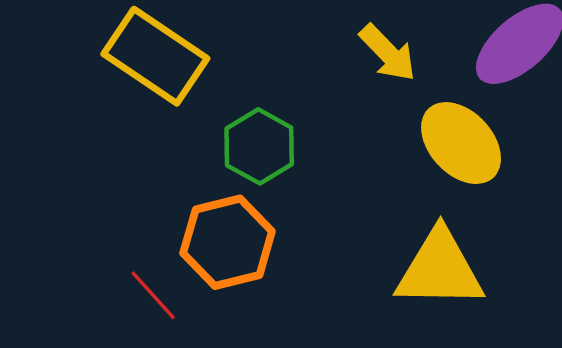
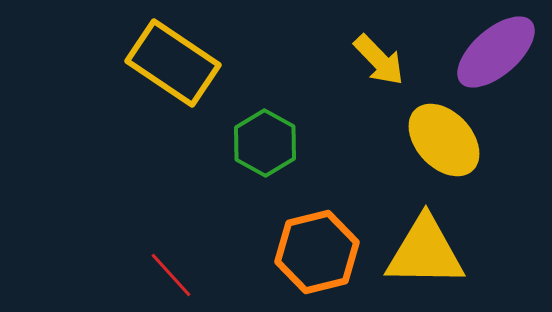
orange hexagon: (228, 242) -> (317, 252), moved

